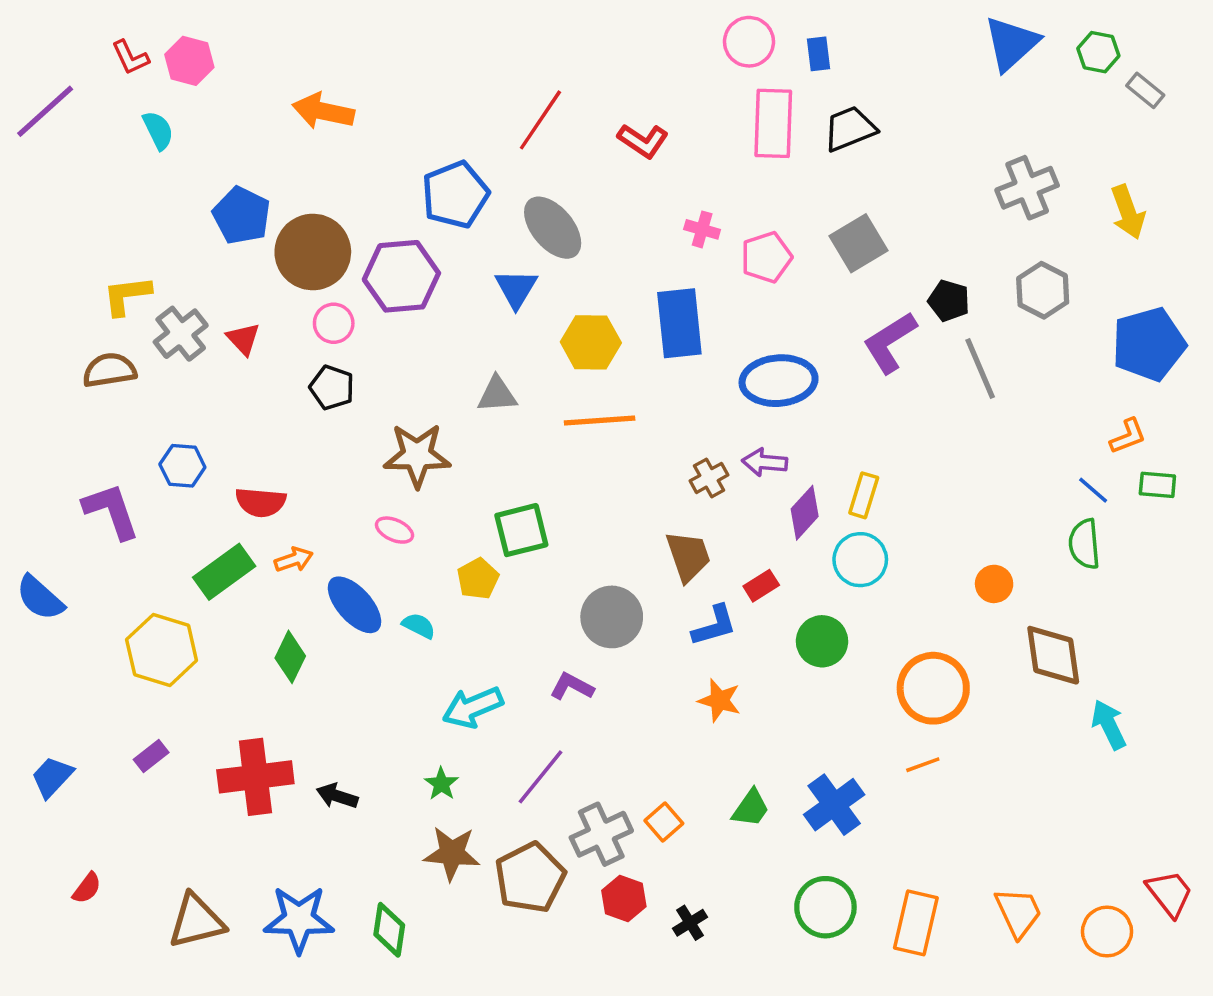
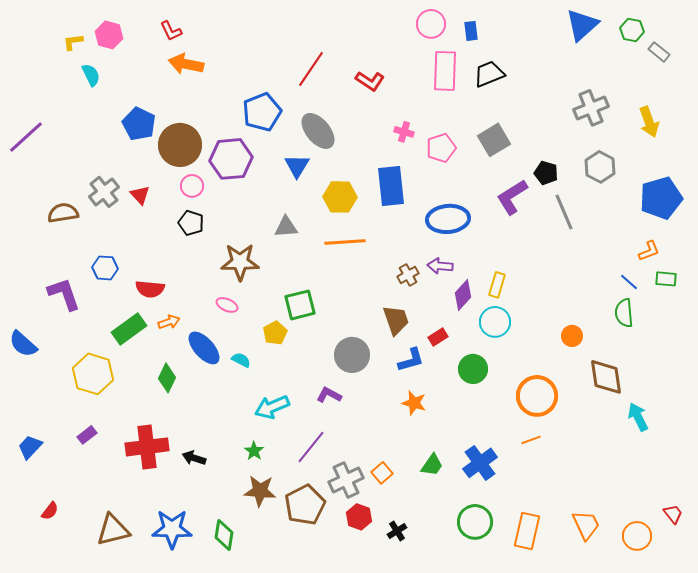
red L-shape: (130, 57) -> (171, 31), moved
purple line: (45, 111) -> (26, 137), moved
yellow L-shape: (127, 295) -> (73, 42), moved, size x0.7
red trapezoid: (1170, 893) -> (673, 514), size x0.7

